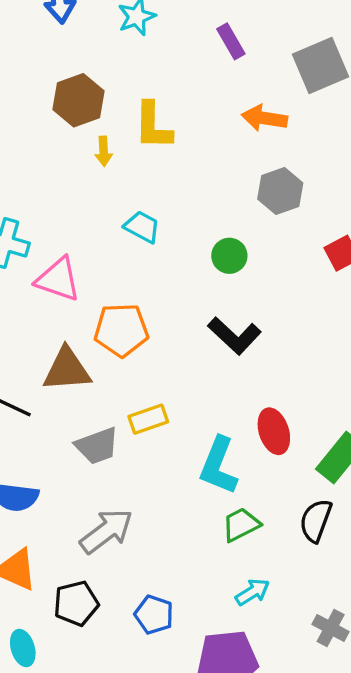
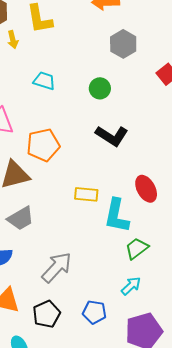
yellow rectangle: (148, 419) -> (86, 194), moved, turned 35
gray trapezoid: (97, 446) -> (21, 218), moved
cyan arrow: (252, 592) -> (131, 286), moved

